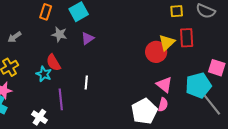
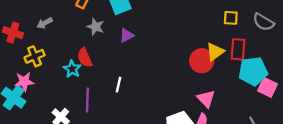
cyan pentagon: (198, 85) -> (253, 71), moved

